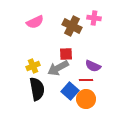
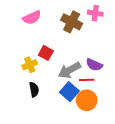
red square: (66, 54) -> (46, 53), moved, turned 32
gray arrow: (58, 68) -> (69, 70), moved
black semicircle: (37, 89) -> (34, 90), size x0.6

